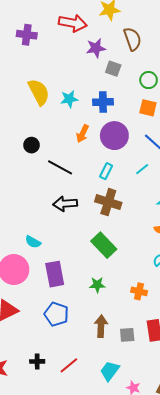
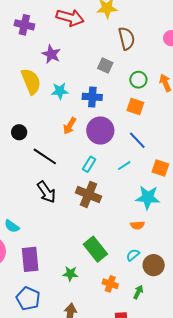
purple star: (96, 48) -> (51, 54), moved, turned 30
black arrow: (65, 204) -> (46, 192), turned -125
green rectangle: (104, 245) -> (95, 249), moved

